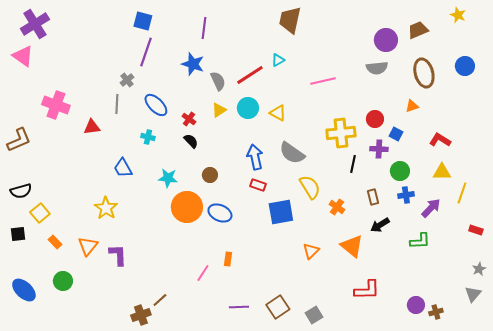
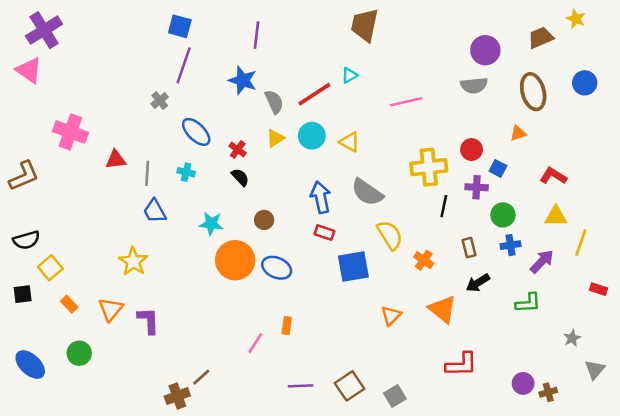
brown trapezoid: (418, 30) -> (541, 38), moved
gray line: (117, 104) -> (147, 173), moved
gray star: (479, 269) -> (572, 338), moved

